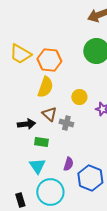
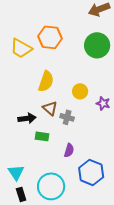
orange hexagon: (49, 60) -> (50, 37), moved
purple semicircle: (68, 164) -> (69, 150), moved
cyan triangle: (37, 166) -> (16, 172), moved

